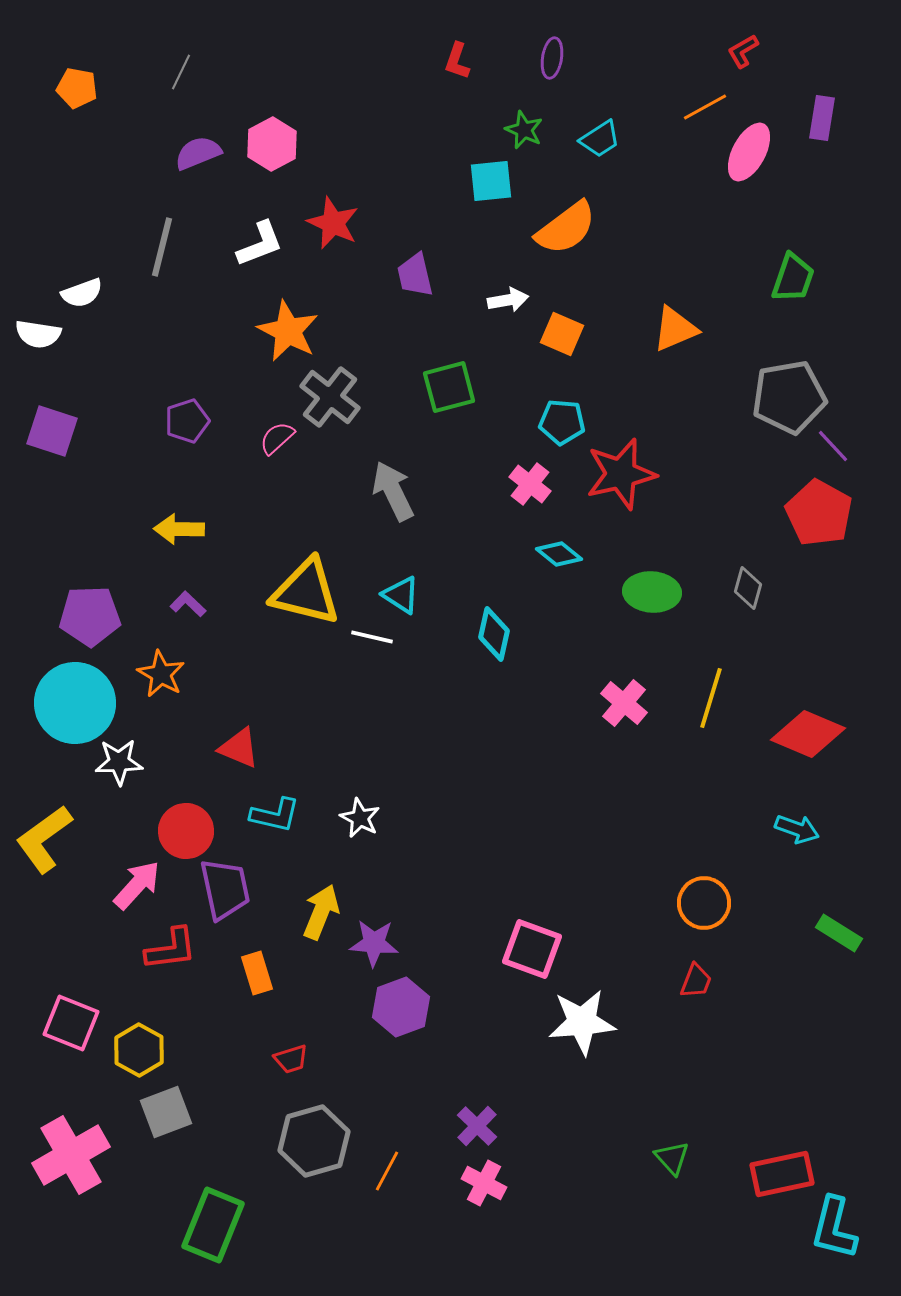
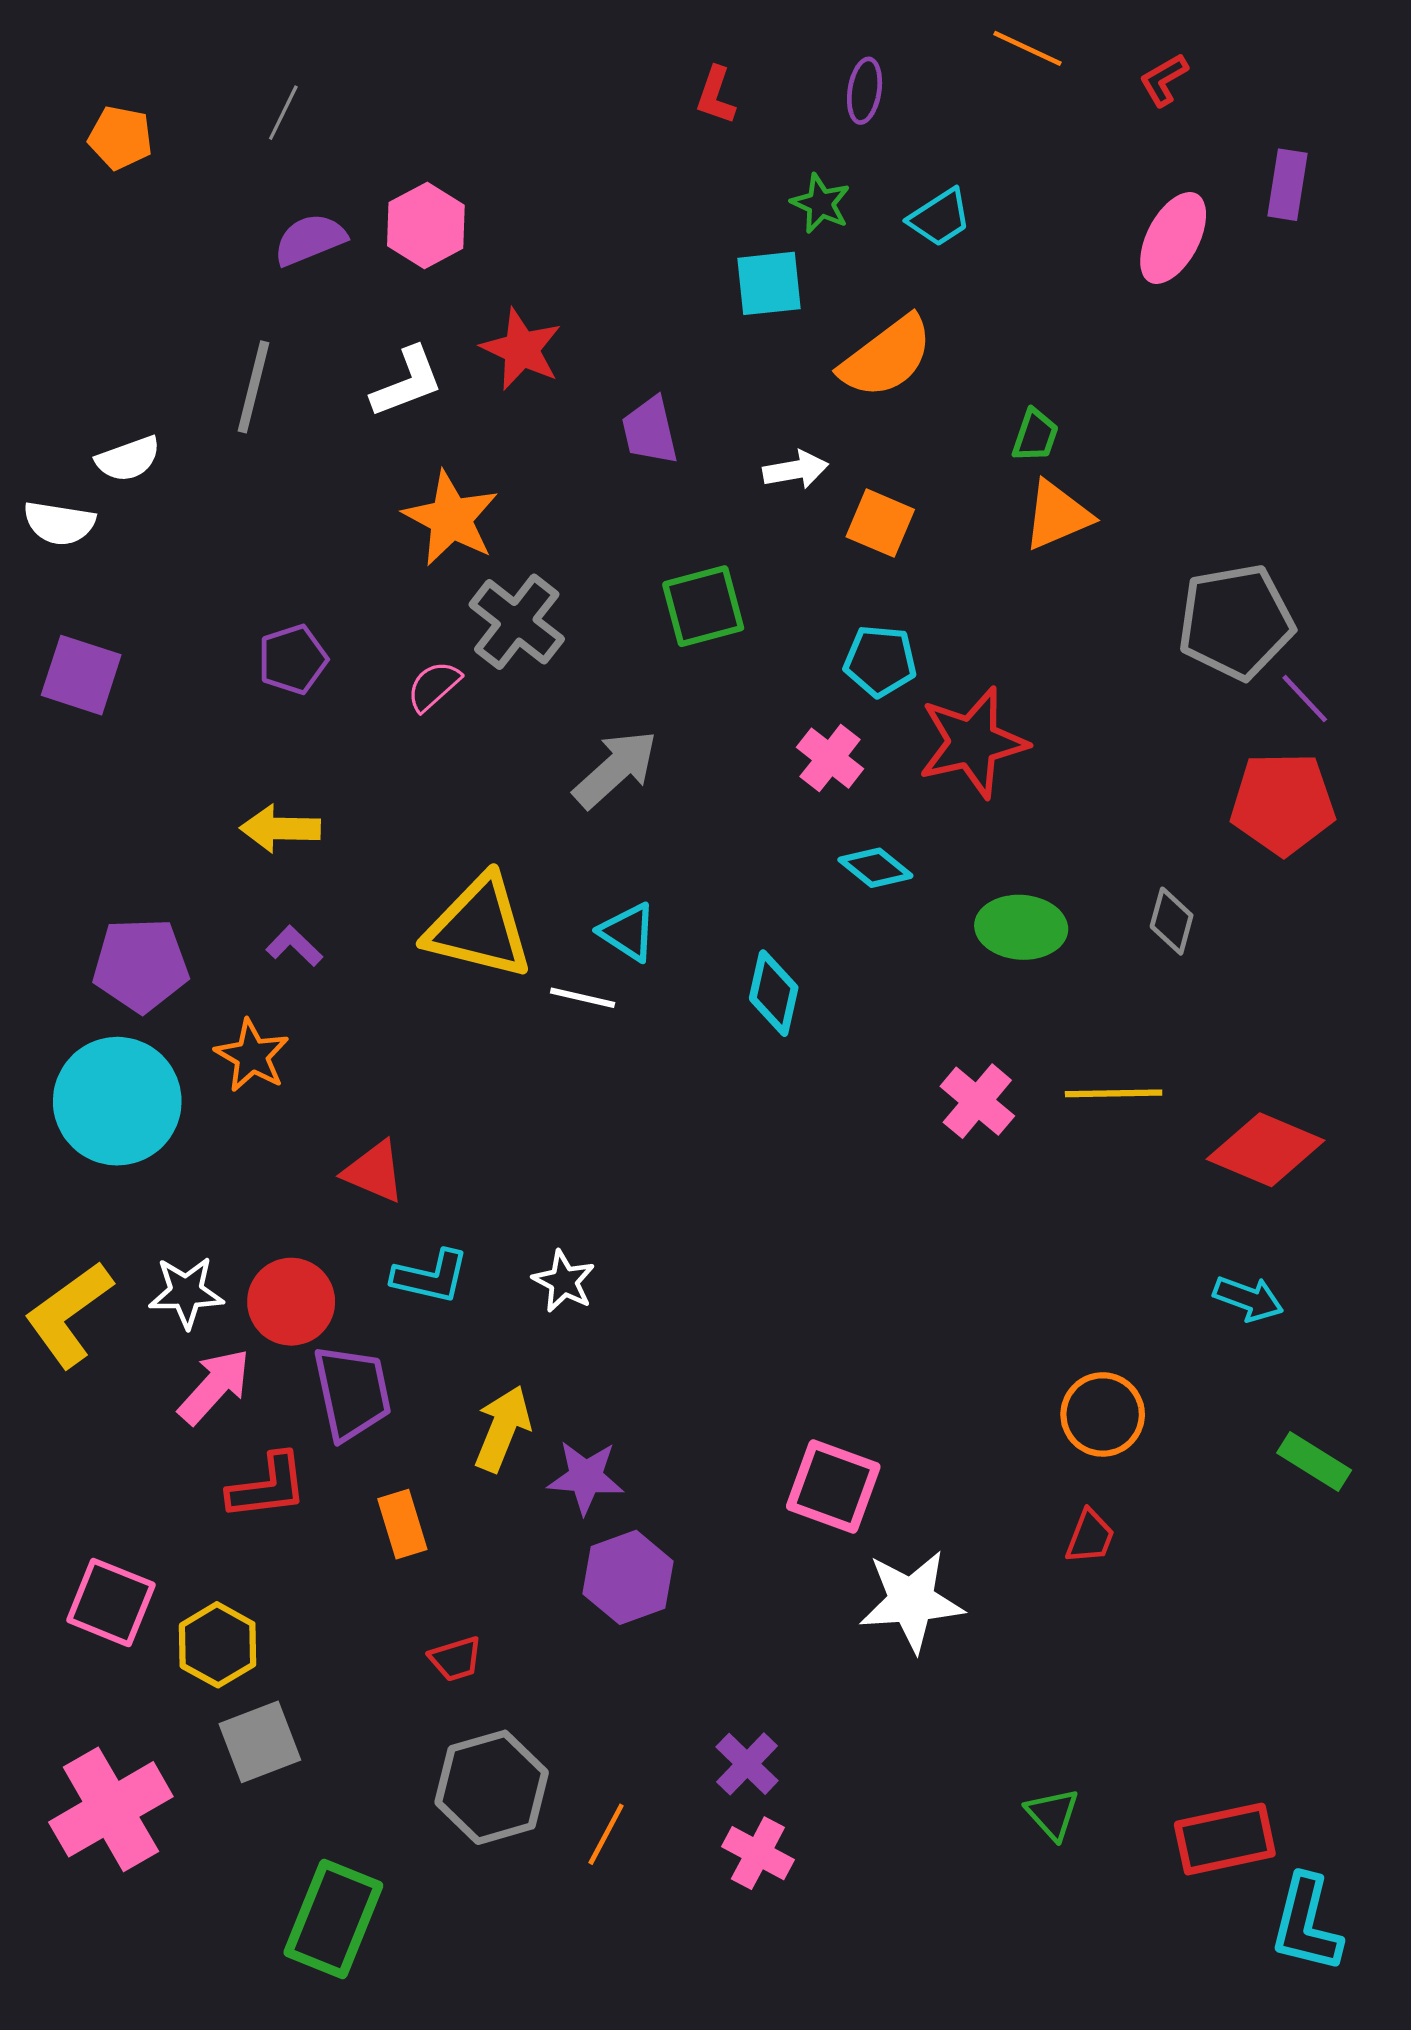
orange line: (705, 107) -> (1027, 48), moved, turned 54
green trapezoid: (793, 278) -> (1035, 435), moved, size x0.7
gray arrow: (393, 491) -> (615, 769), turned 74
red pentagon: (819, 513) -> (1283, 804), turned -30
yellow line: (711, 698) -> (1114, 1093), turned 72
white star: (119, 762) -> (186, 1292), moved

